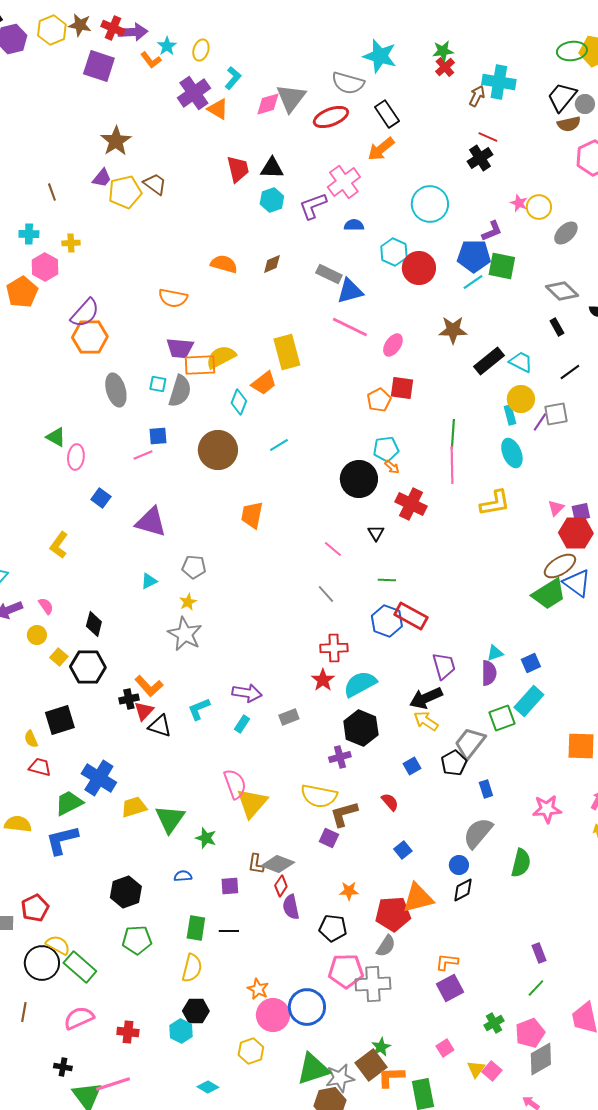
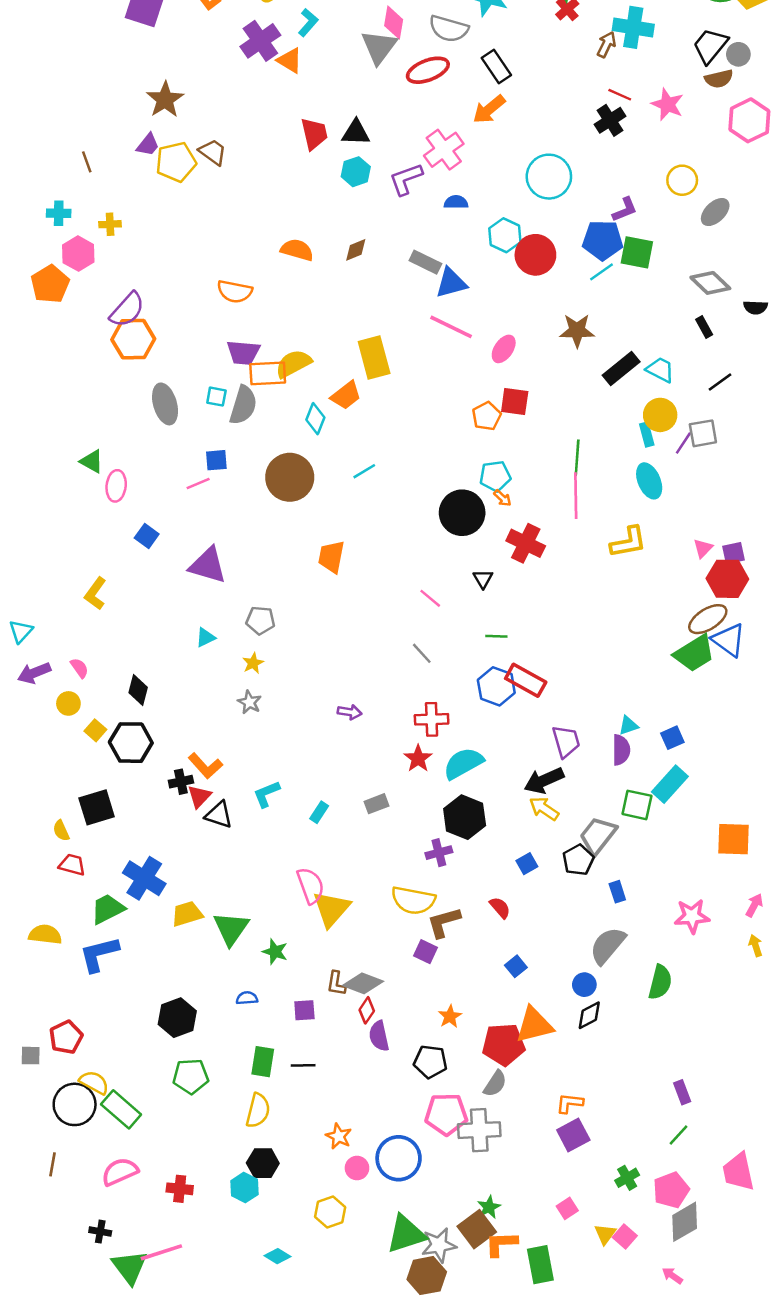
pink diamond: (268, 104) -> (394, 23), moved, turned -64
pink star: (519, 203) -> (667, 104), moved, size x1.5
gray star: (185, 634) -> (249, 702), size x0.6
purple arrow: (247, 693) -> (350, 712), moved, size x0.7
green square: (502, 718) -> (637, 805), turned 32
orange star: (349, 891) -> (450, 1016), turned -30
pink circle: (273, 1015) -> (357, 1168), size x0.6

